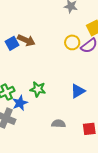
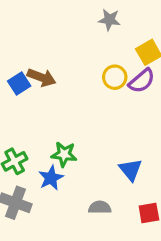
blue triangle: (78, 91) -> (131, 170), moved, turned -35
blue star: (20, 103) -> (51, 178), moved

